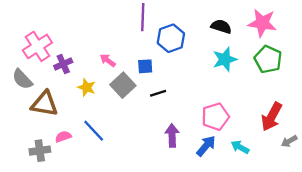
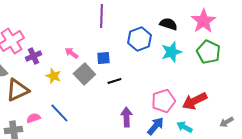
pink star: (262, 23) -> (203, 21), turned 30
blue hexagon: (171, 38) -> (139, 39), moved
brown triangle: (44, 104) -> (17, 90), turned -35
red arrow: (272, 117) -> (194, 101), moved, turned 35

